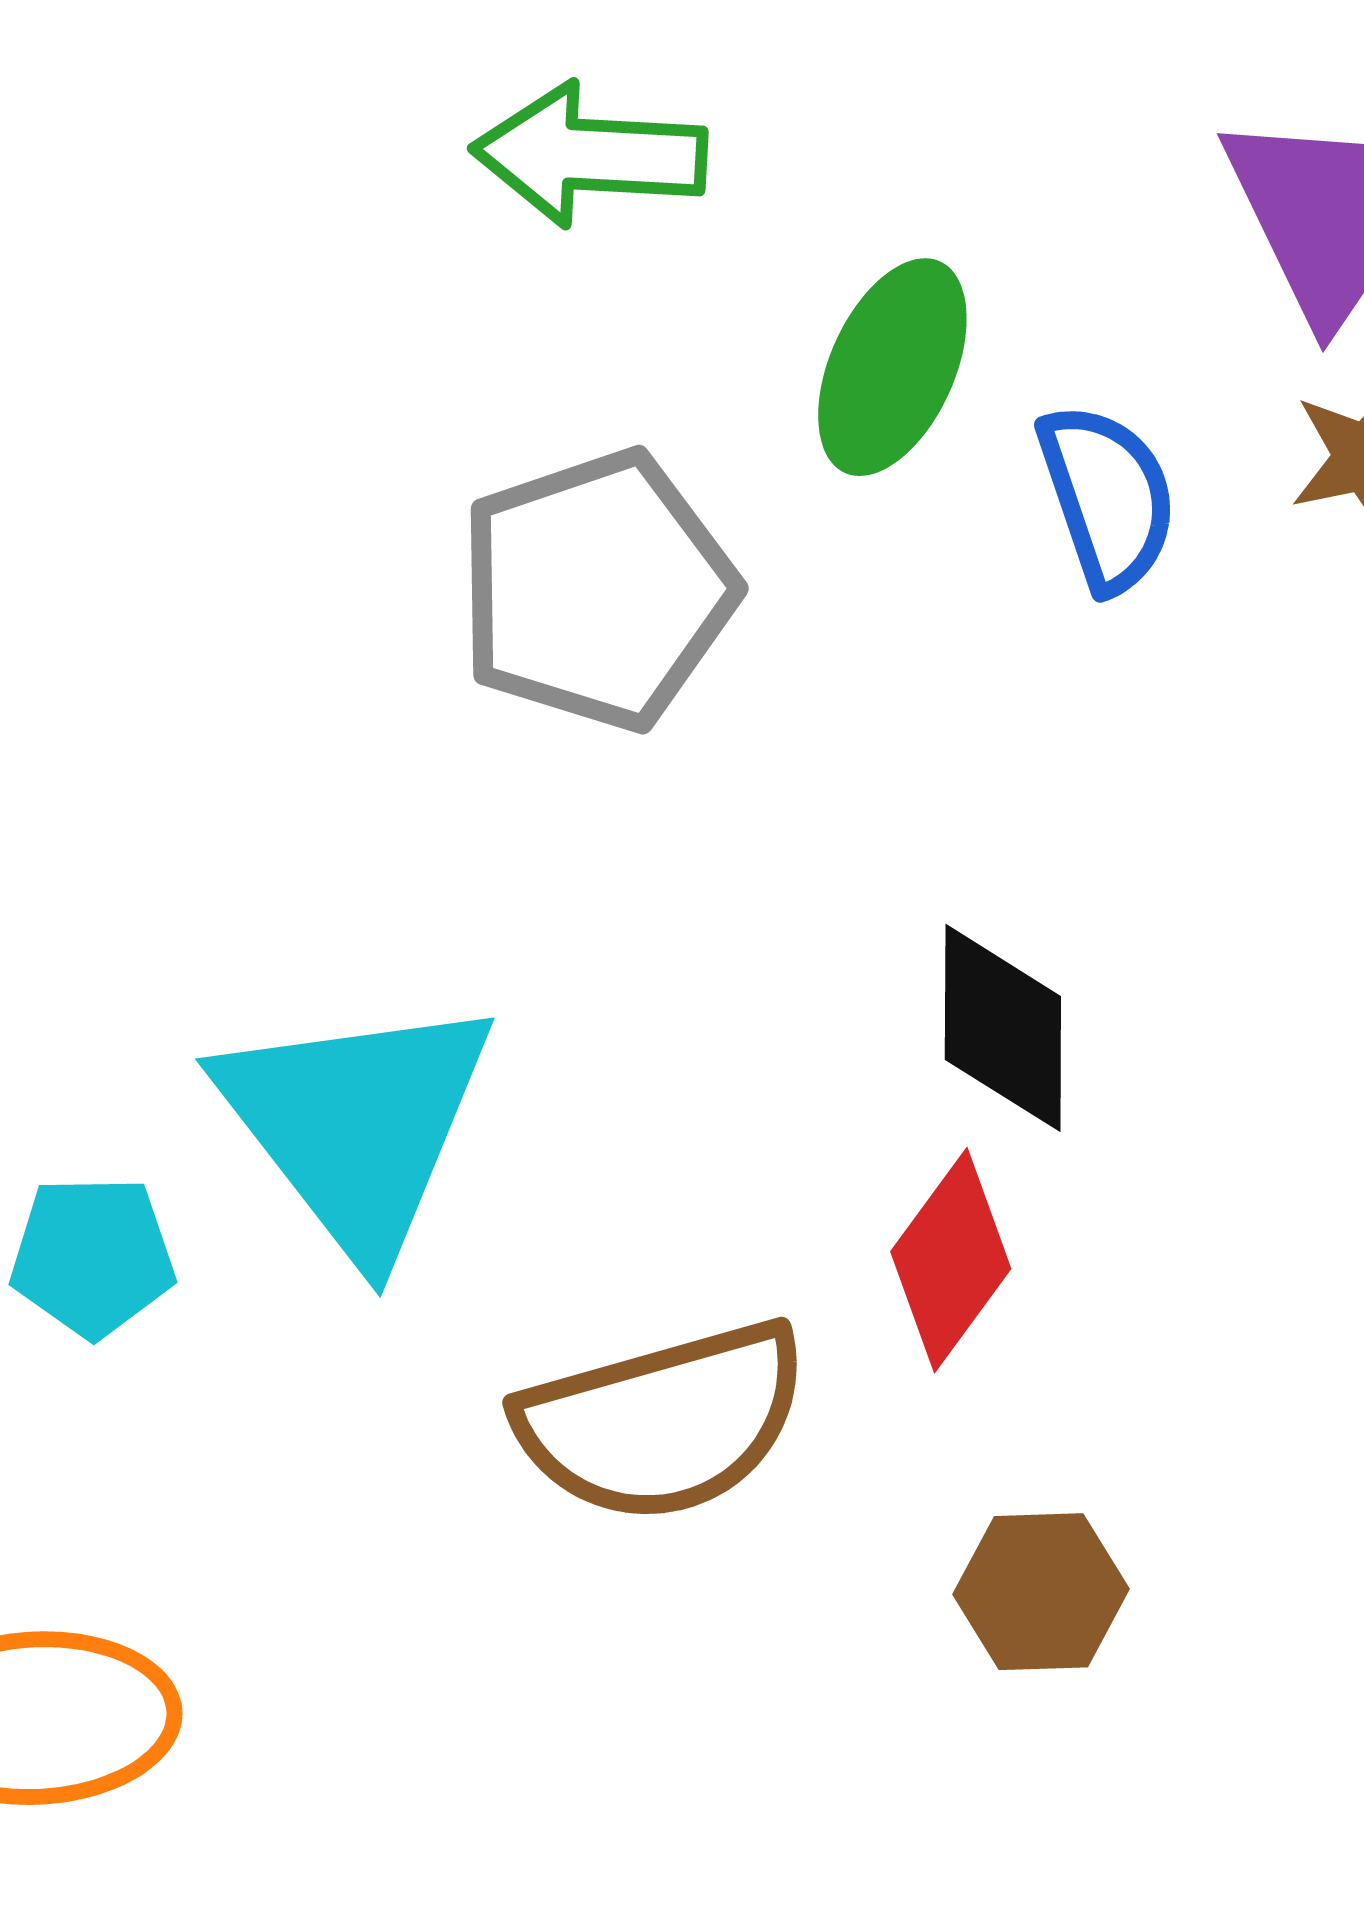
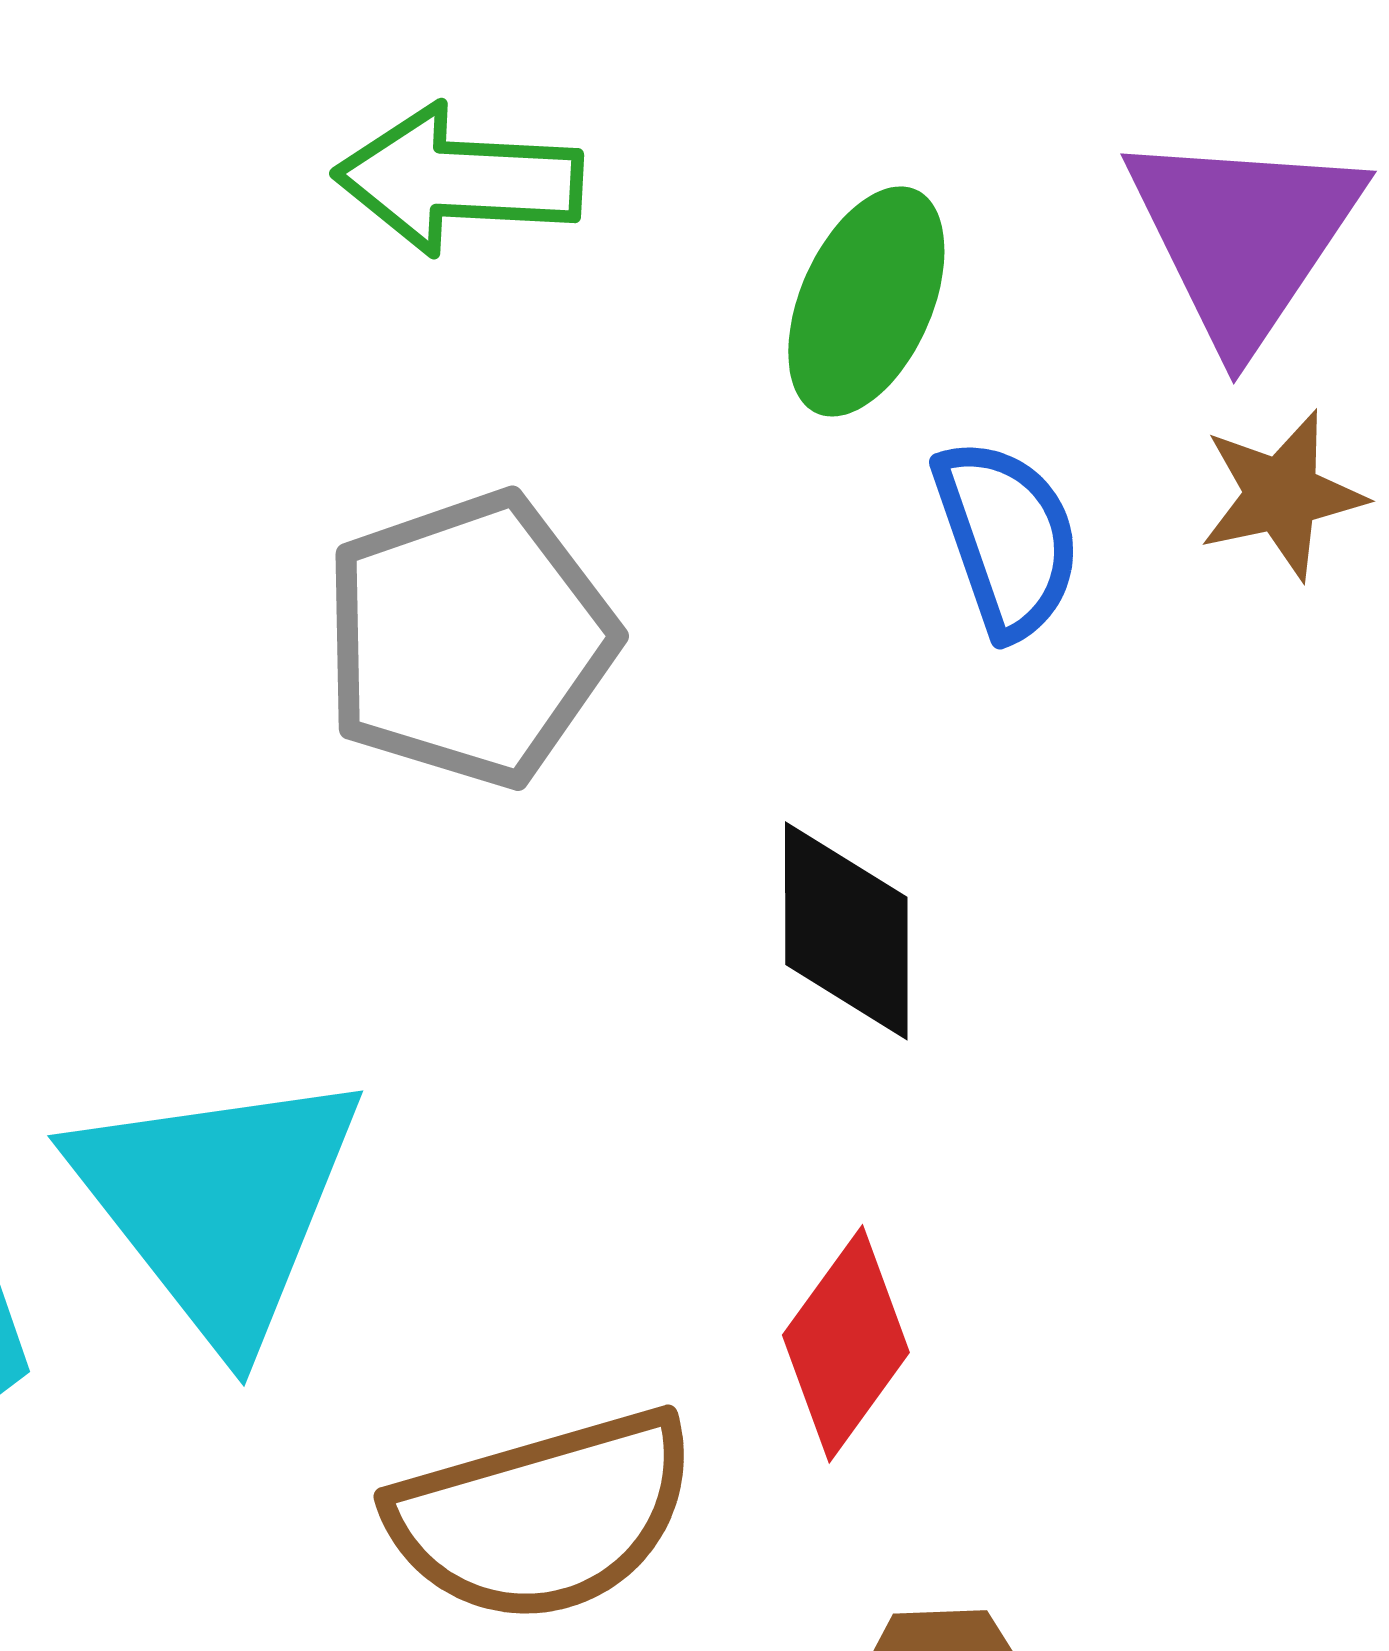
green ellipse: (892, 367) -> (866, 301), moved
black diamond: (1003, 1028) -> (846, 931), moved

